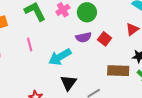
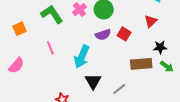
cyan arrow: (60, 57) -> (82, 57), turned -30

